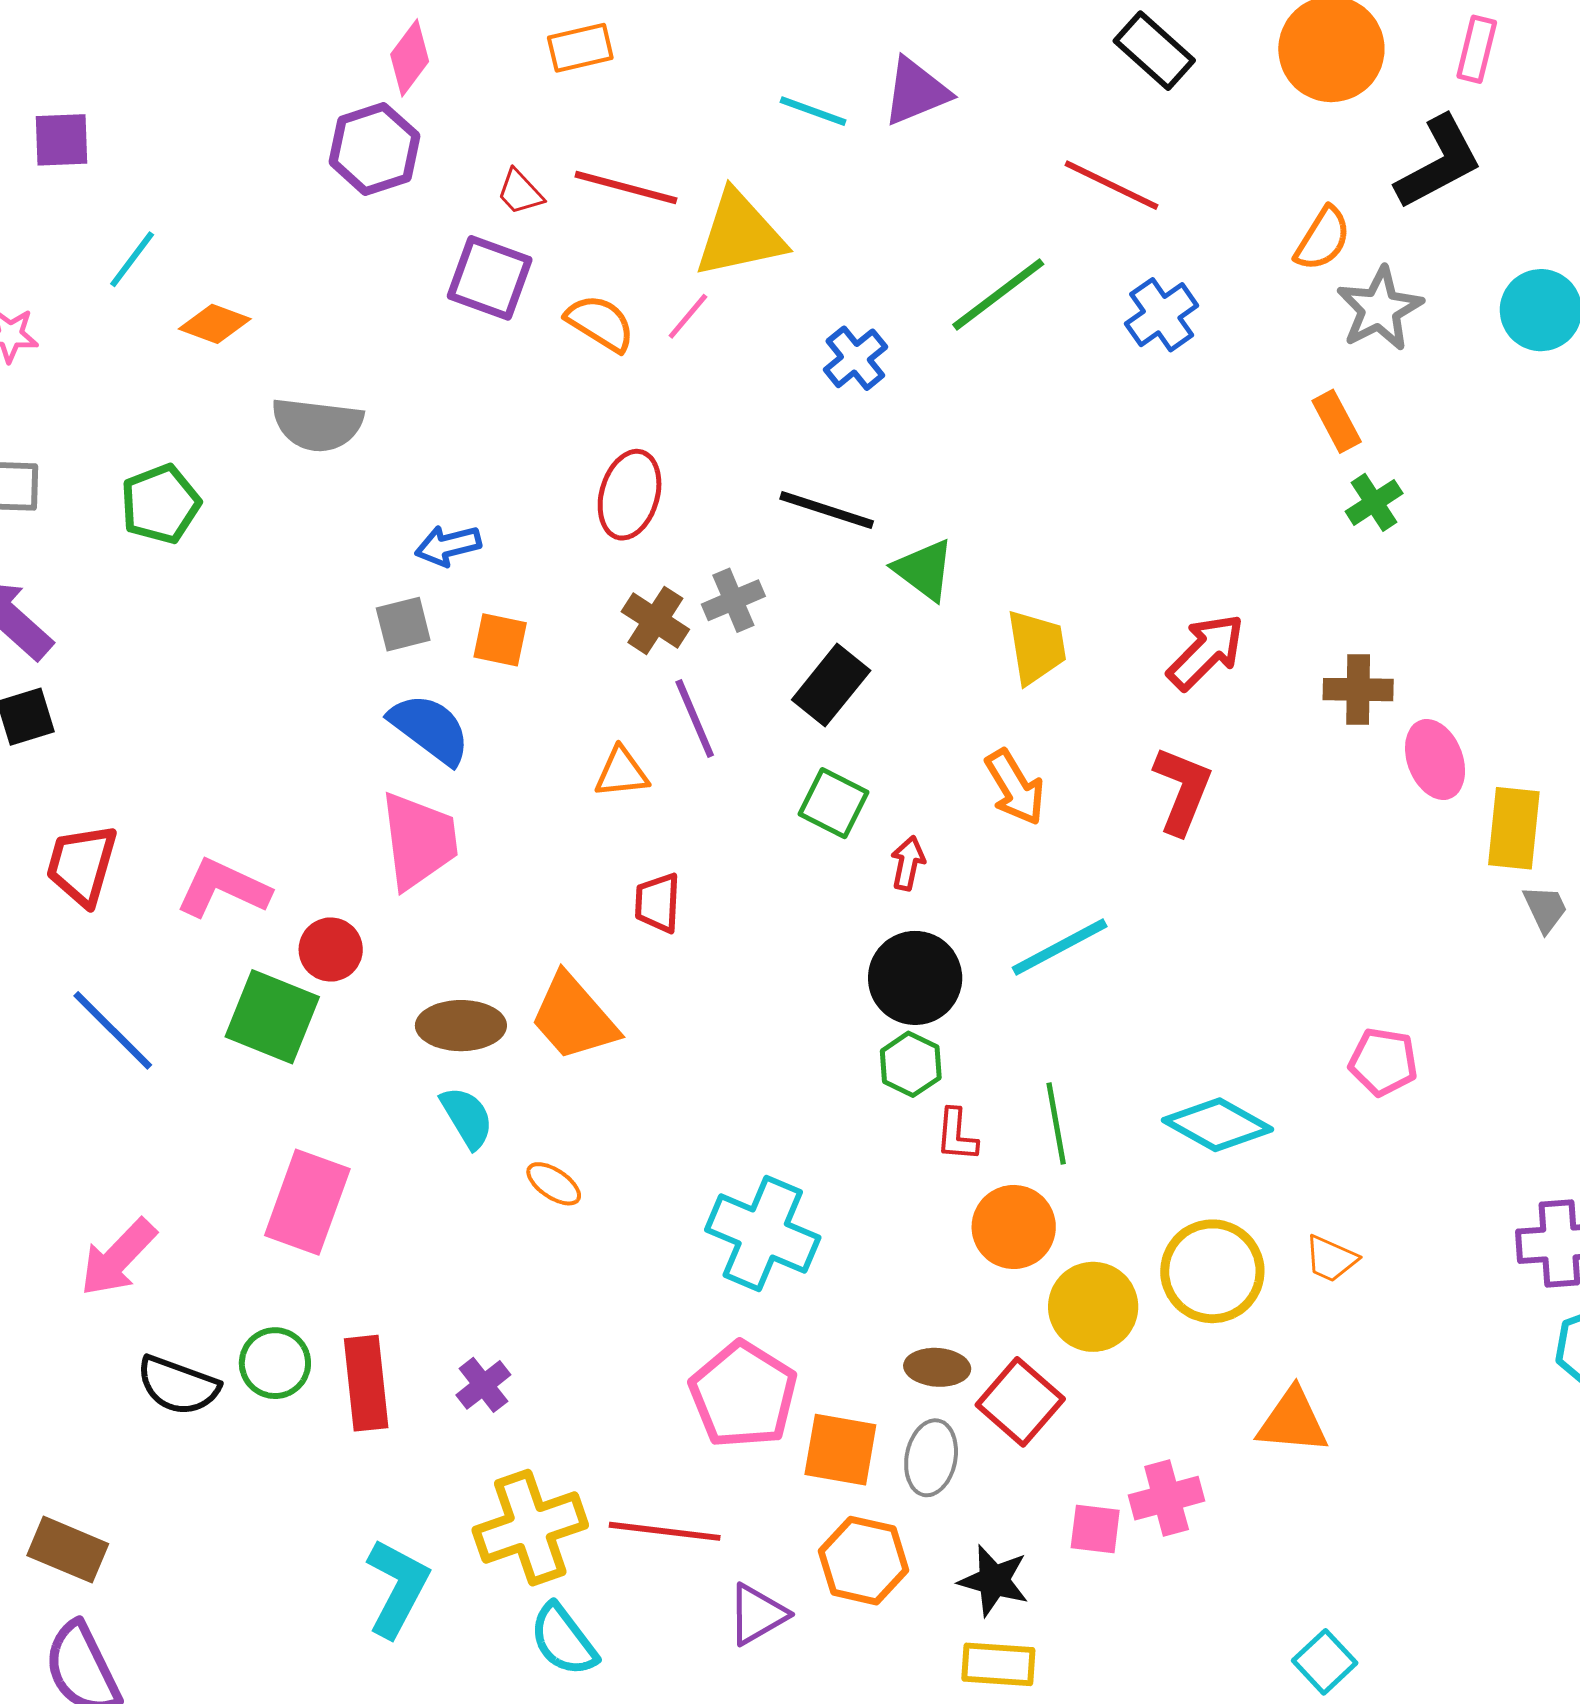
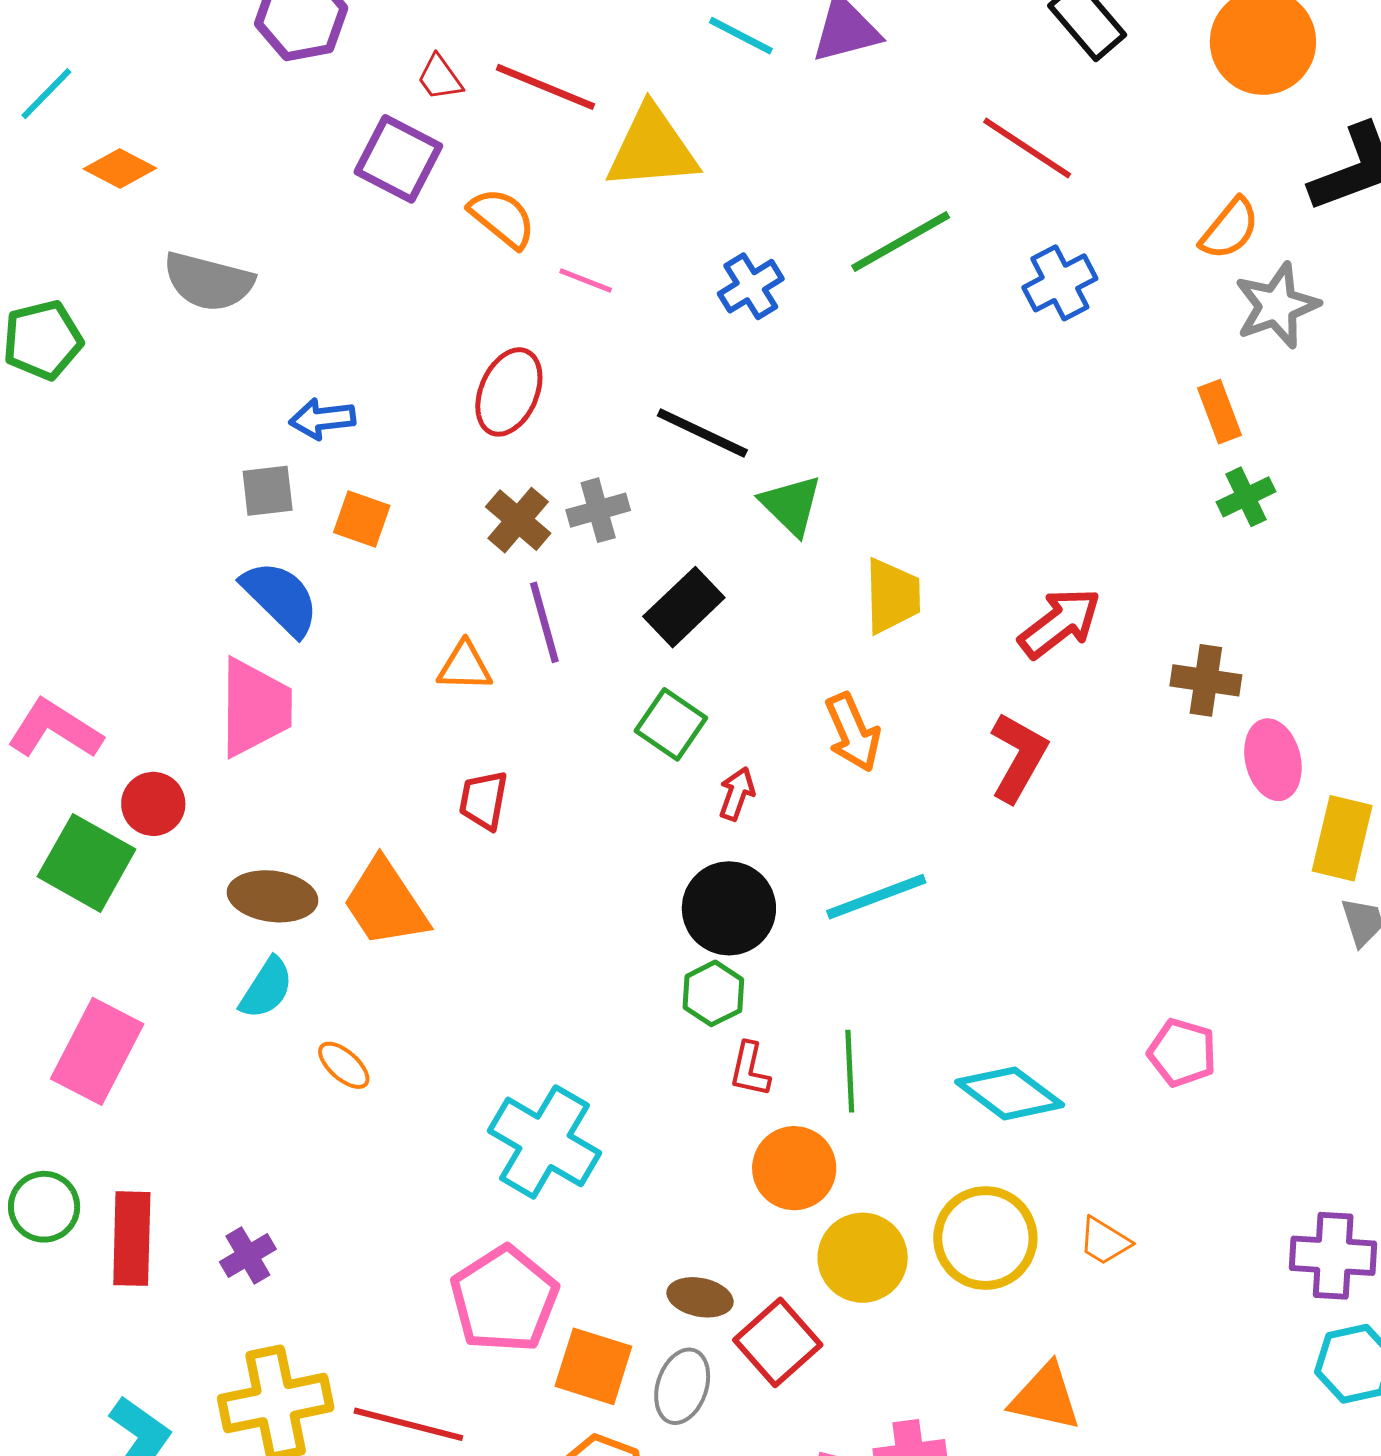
pink line: (688, 316) -> (586, 281), moved, turned 64
cyan semicircle: (467, 1117) -> (266, 988), turned 56

